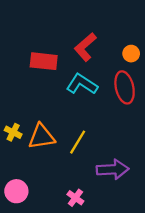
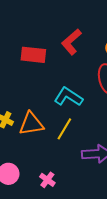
cyan L-shape: (82, 84) -> (68, 97), moved
pink cross: (75, 198) -> (47, 180), moved

